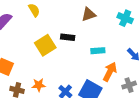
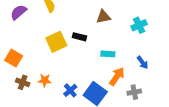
cyan cross: (125, 18) -> (139, 25), turned 35

